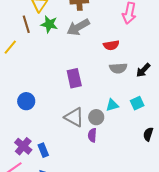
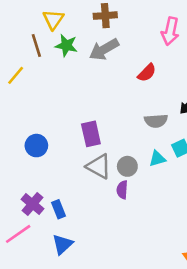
red semicircle: (111, 45) -> (147, 73), turned -35
gray semicircle: (118, 68) -> (156, 121), moved
purple rectangle: (74, 78) -> (91, 134), moved
cyan triangle: (112, 105) -> (157, 159), moved

